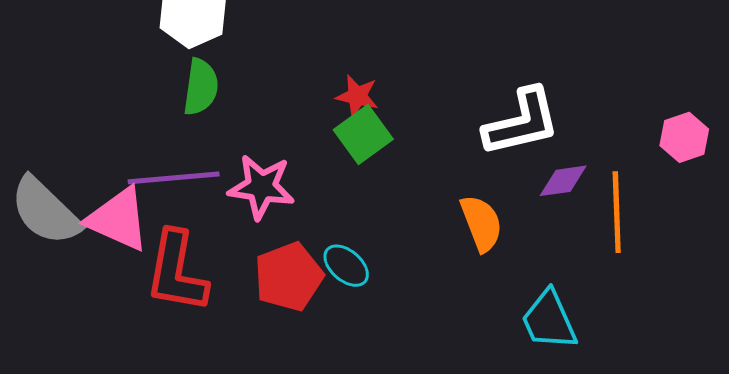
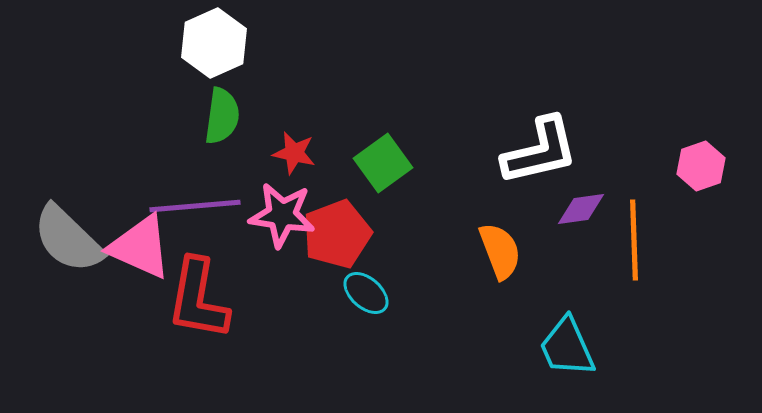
red star: (357, 96) -> (294, 153), moved
red pentagon: (289, 277) -> (337, 234), moved

